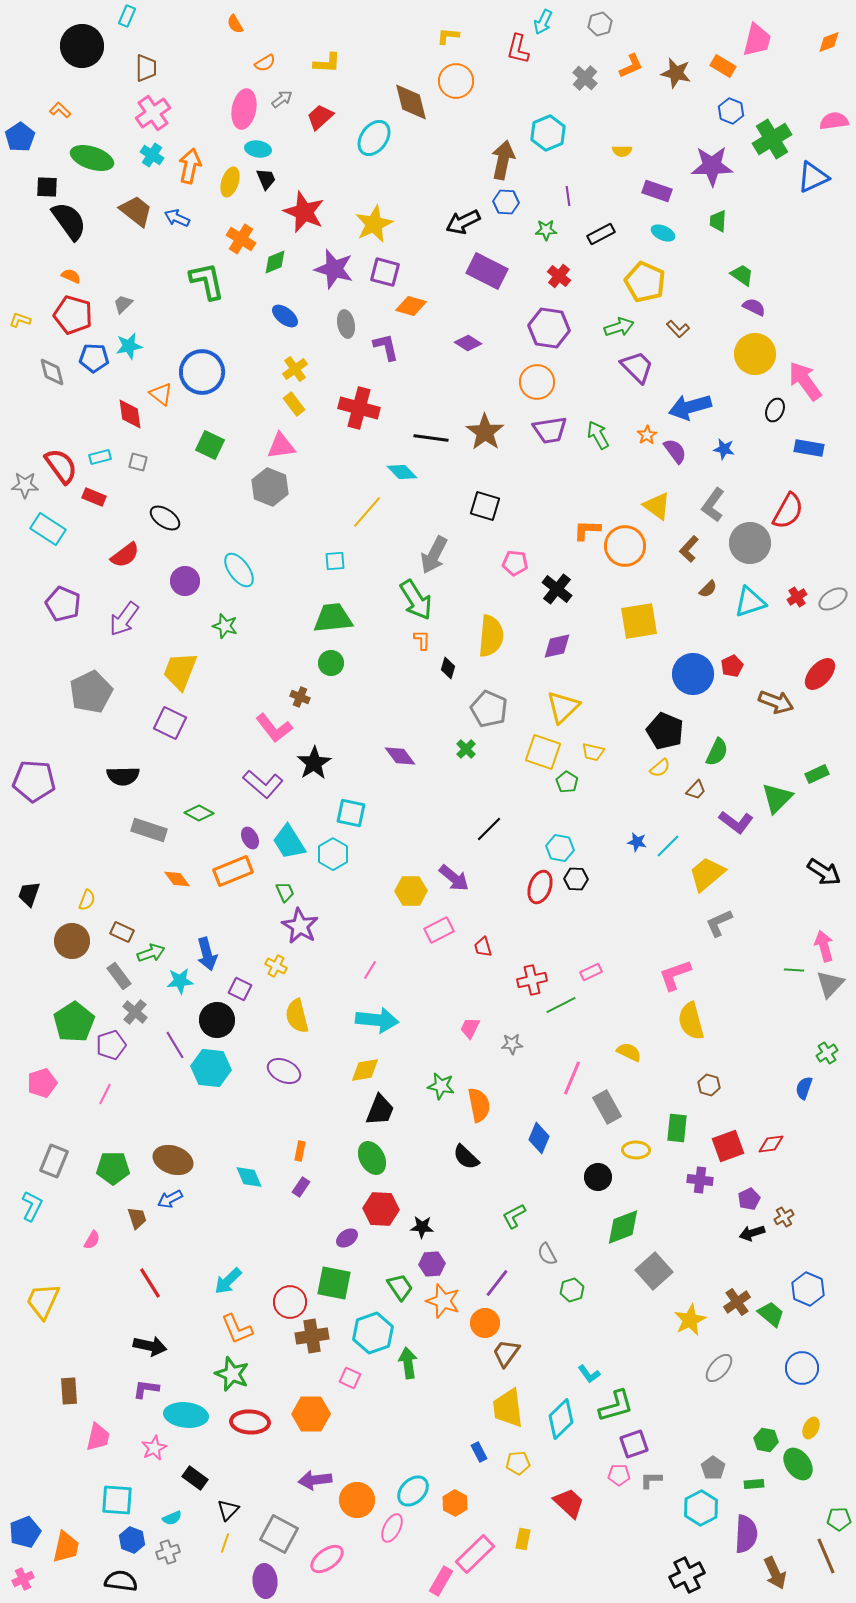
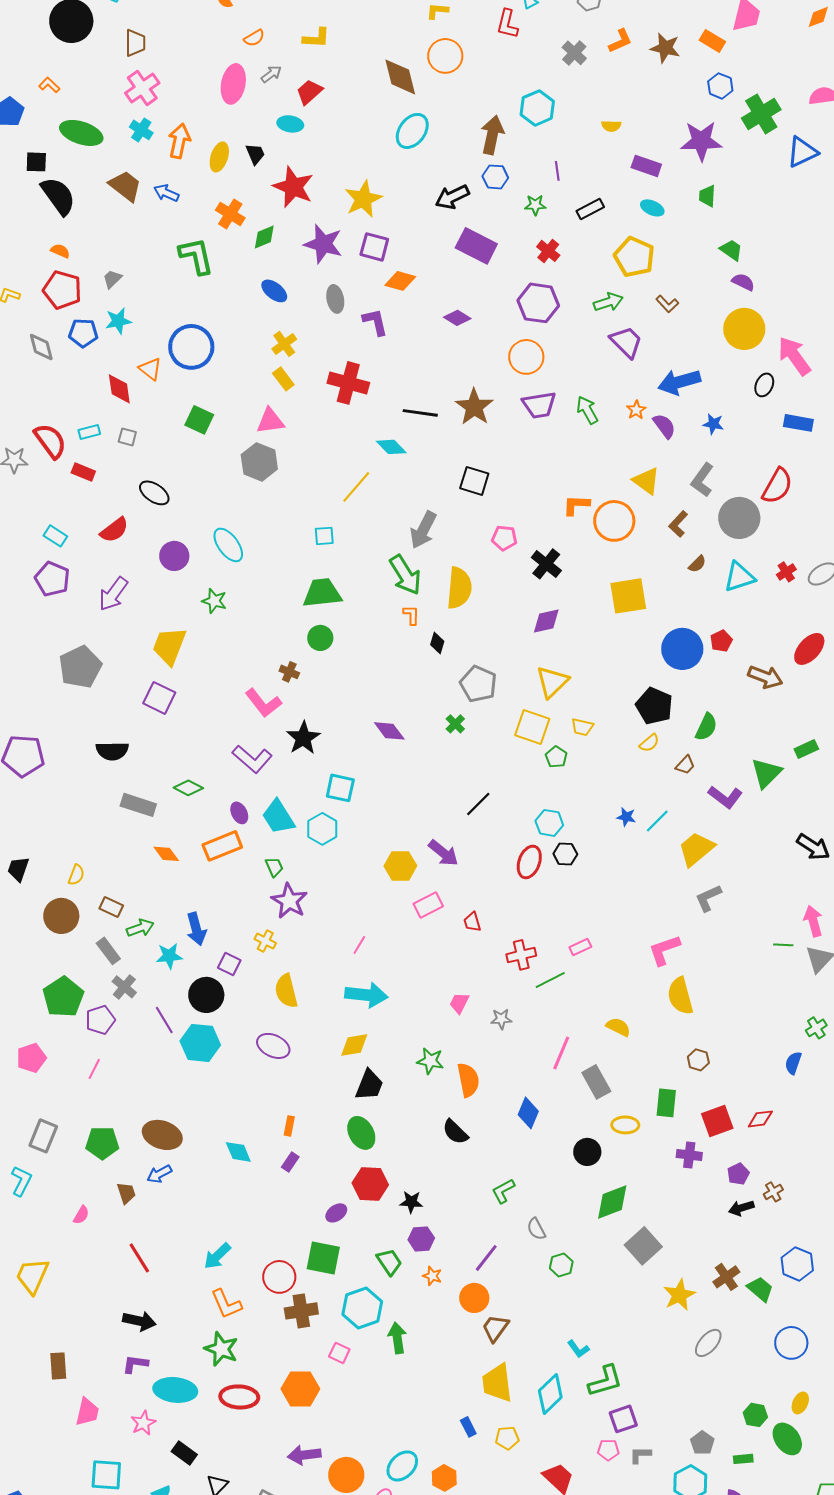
cyan ellipse: (374, 138) -> (412, 131), moved
cyan ellipse: (258, 149) -> (290, 124), moved
cyan rectangle: (48, 529) -> (55, 536), moved, size x0.7
yellow semicircle: (491, 636) -> (459, 588), moved
orange star: (443, 1301) -> (432, 1276), size x0.6

